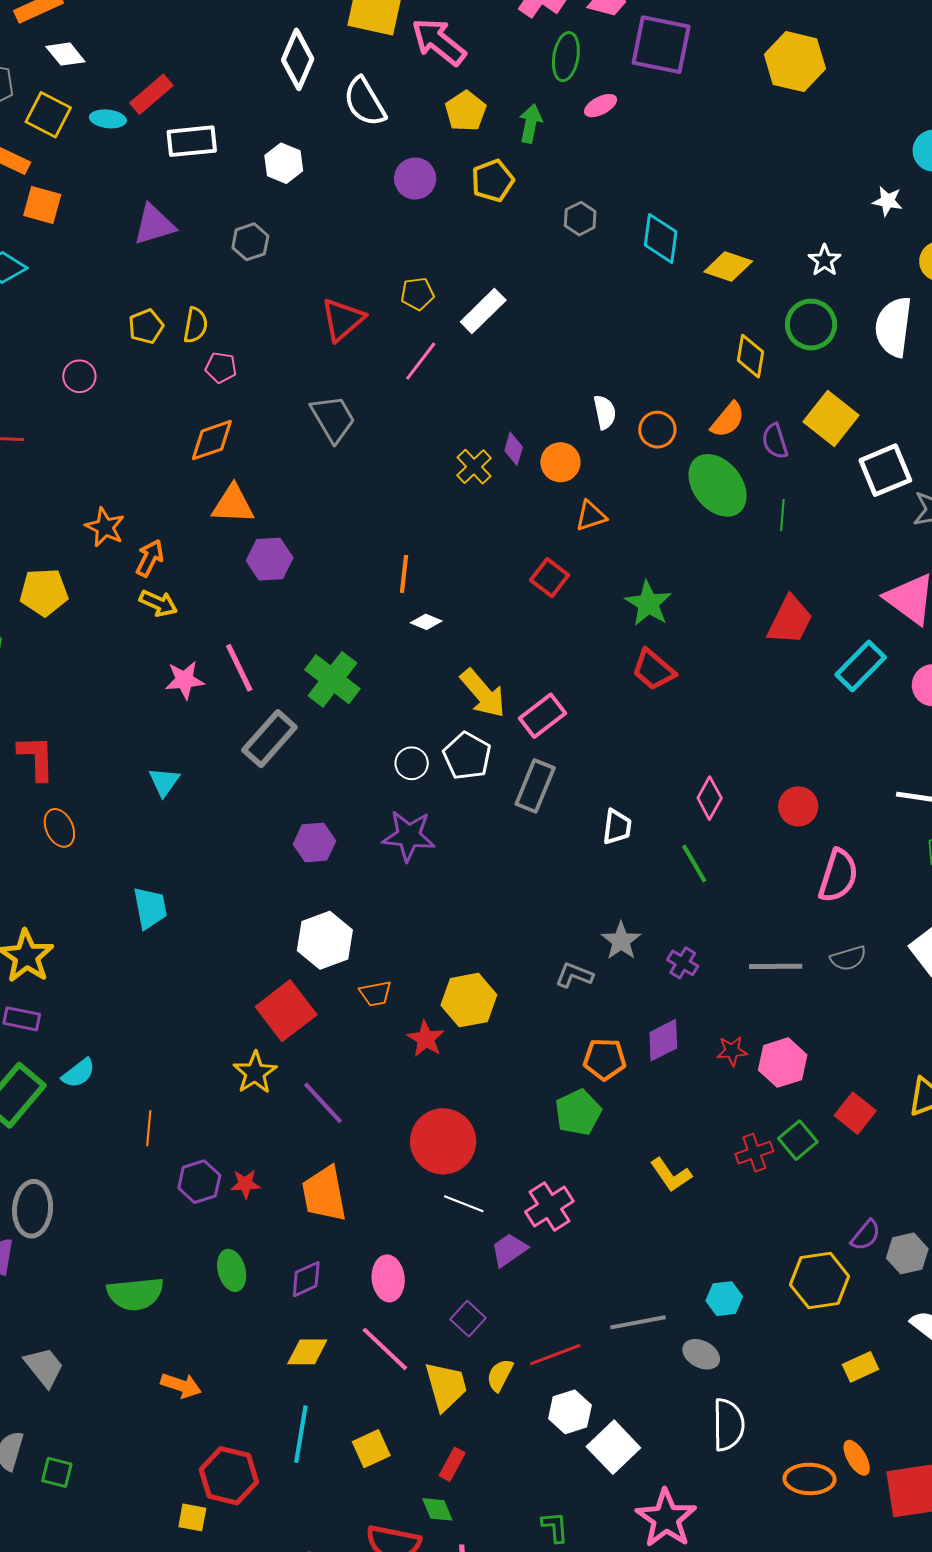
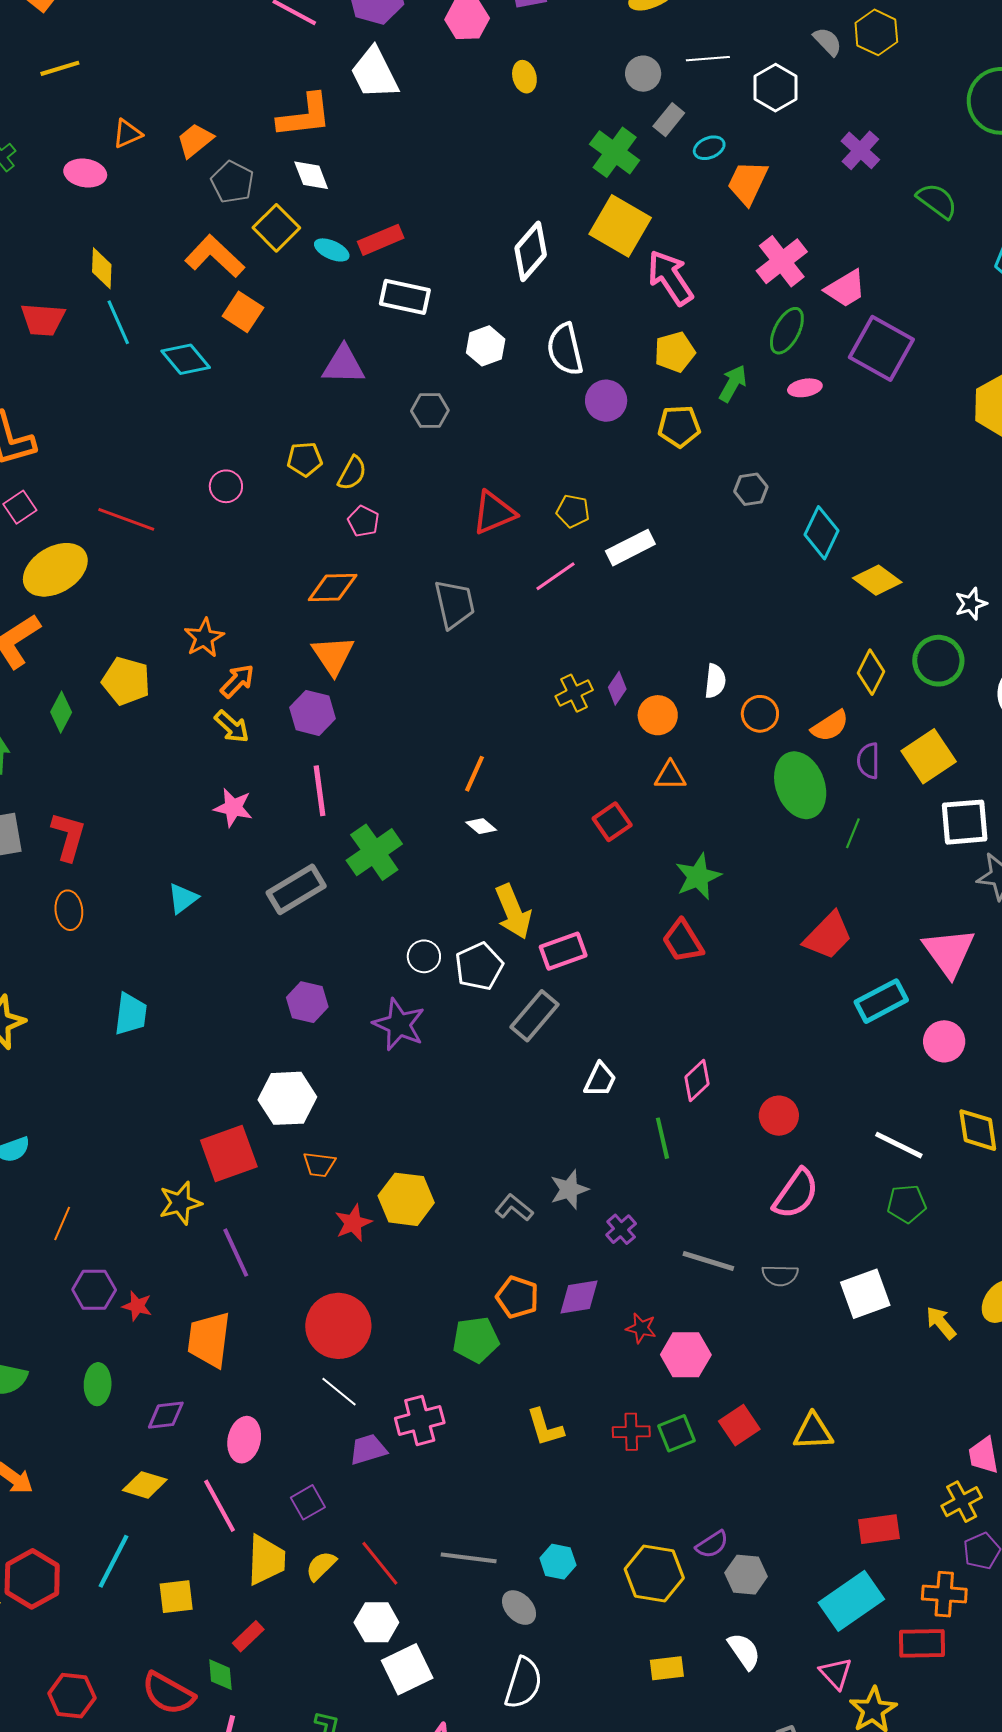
white semicircle: (365, 102) -> (565, 349), moved
orange triangle: (233, 504) -> (333, 655), turned 36
purple hexagon: (270, 559) -> (313, 713), moved
pink line: (239, 668) -> (319, 791), moved
red line: (555, 1355) -> (380, 1563), turned 54

